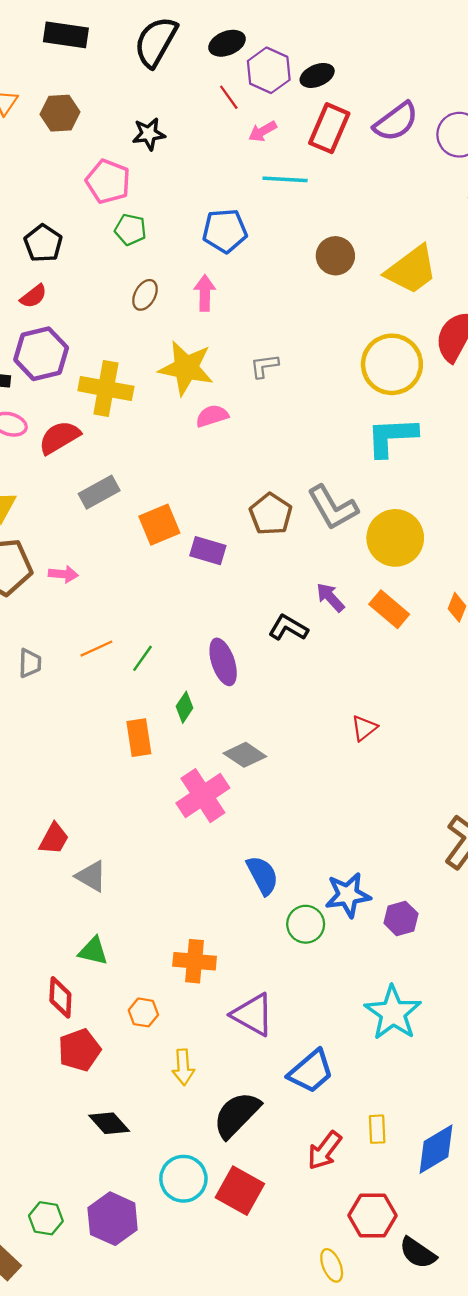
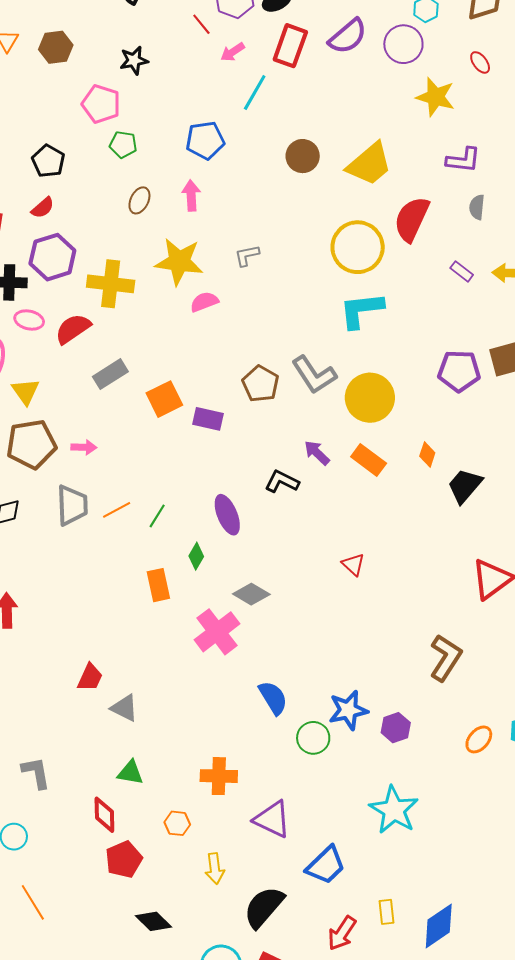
cyan line: (285, 179) -> (255, 92), turned -60
gray trapezoid: (30, 663) -> (72, 505), moved, size x1.6
red triangle: (364, 728) -> (353, 564), turned -35

